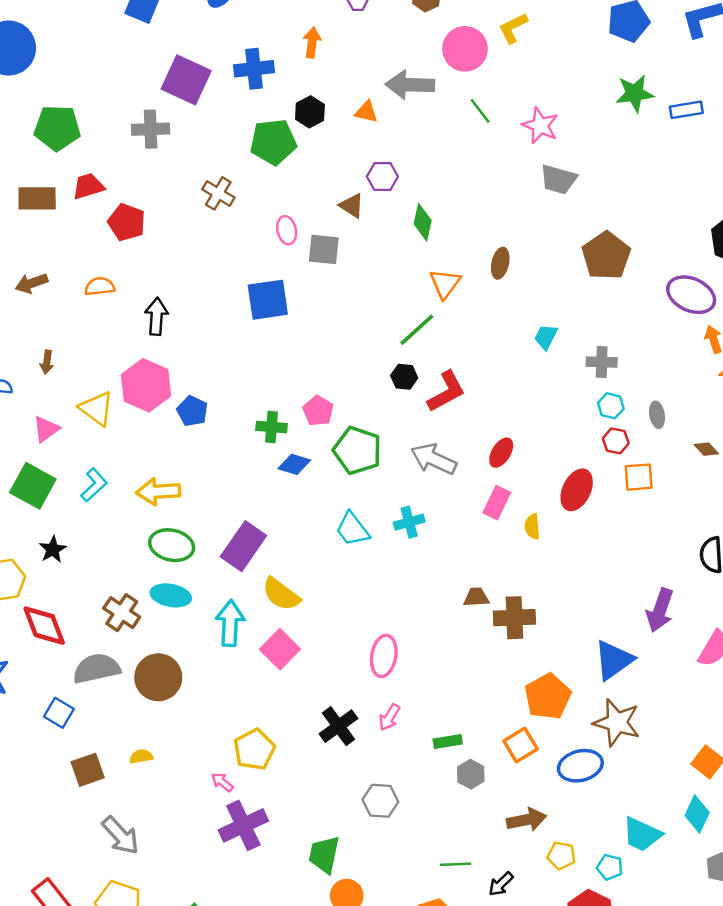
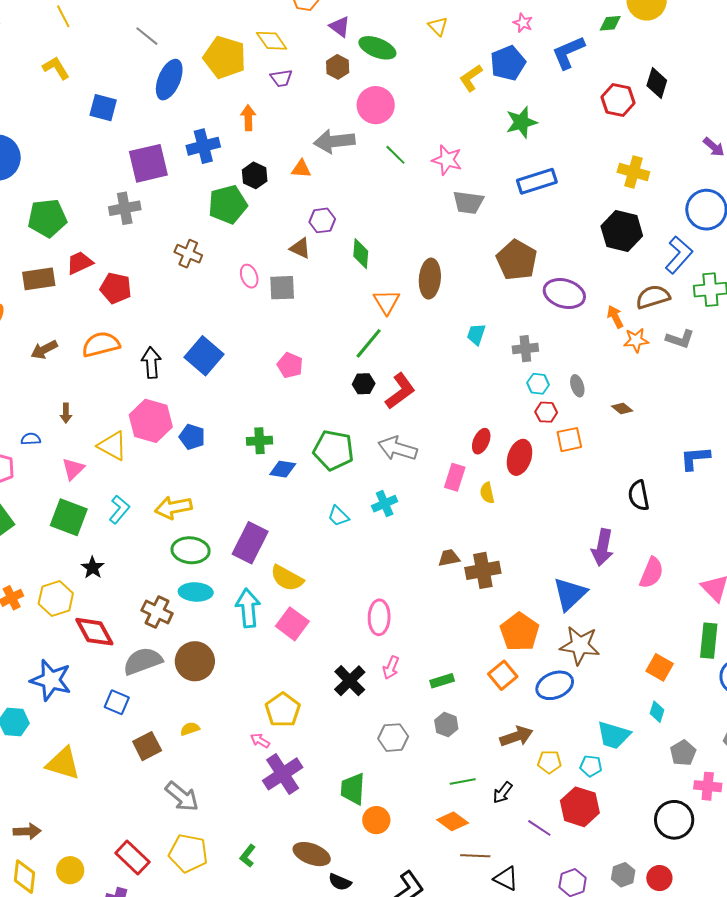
yellow L-shape: (513, 28) -> (471, 78), moved
purple square: (186, 80) -> (148, 163), turned -30
blue rectangle: (686, 110) -> (537, 181), moved, size x1.4
brown ellipse: (500, 263) -> (430, 279), size x1.5
orange semicircle: (100, 286) -> (101, 344), size x1.5
purple ellipse: (691, 295) -> (564, 294), moved
blue square: (268, 300) -> (204, 356), moved, turned -33
pink pentagon: (318, 411) -> (290, 365), moved
red ellipse: (501, 453) -> (481, 441), moved
cyan trapezoid: (352, 529) -> (338, 516), size x0.7
gray hexagon: (471, 774) -> (446, 725), moved
cyan diamond: (697, 814) -> (657, 712), size x0.7

